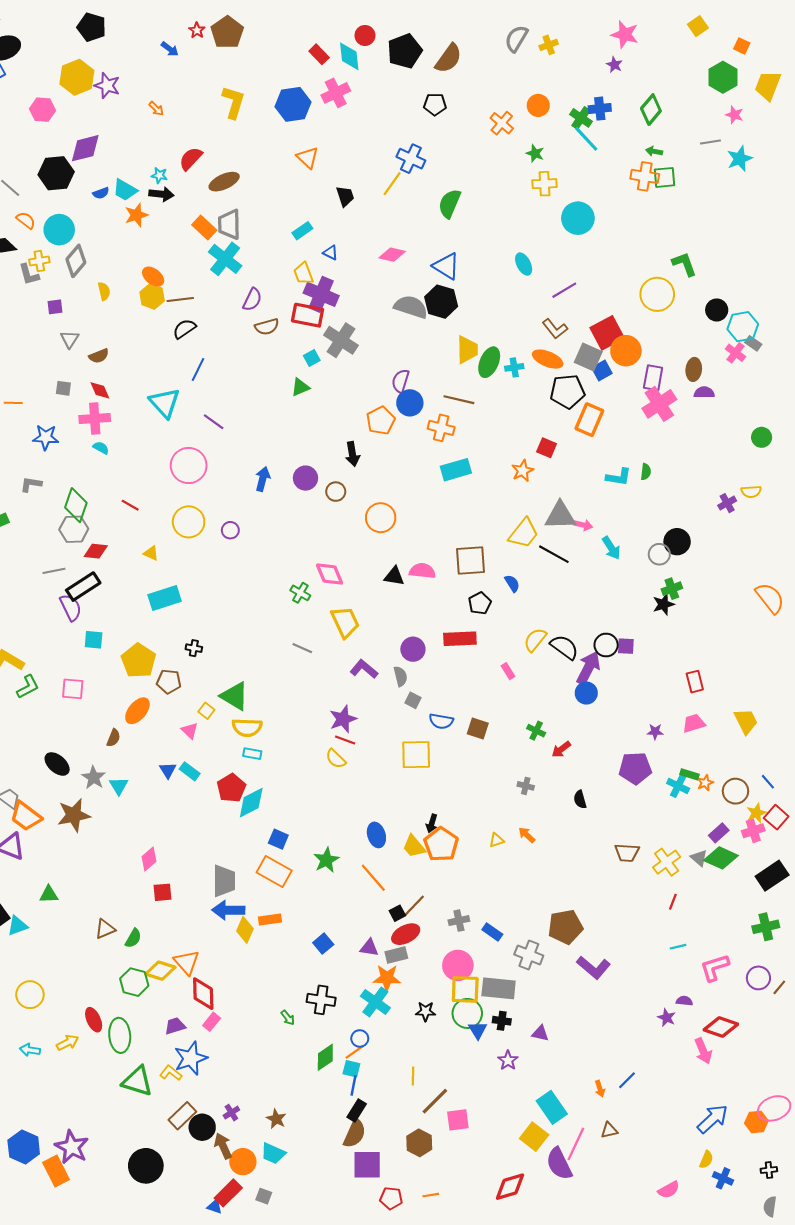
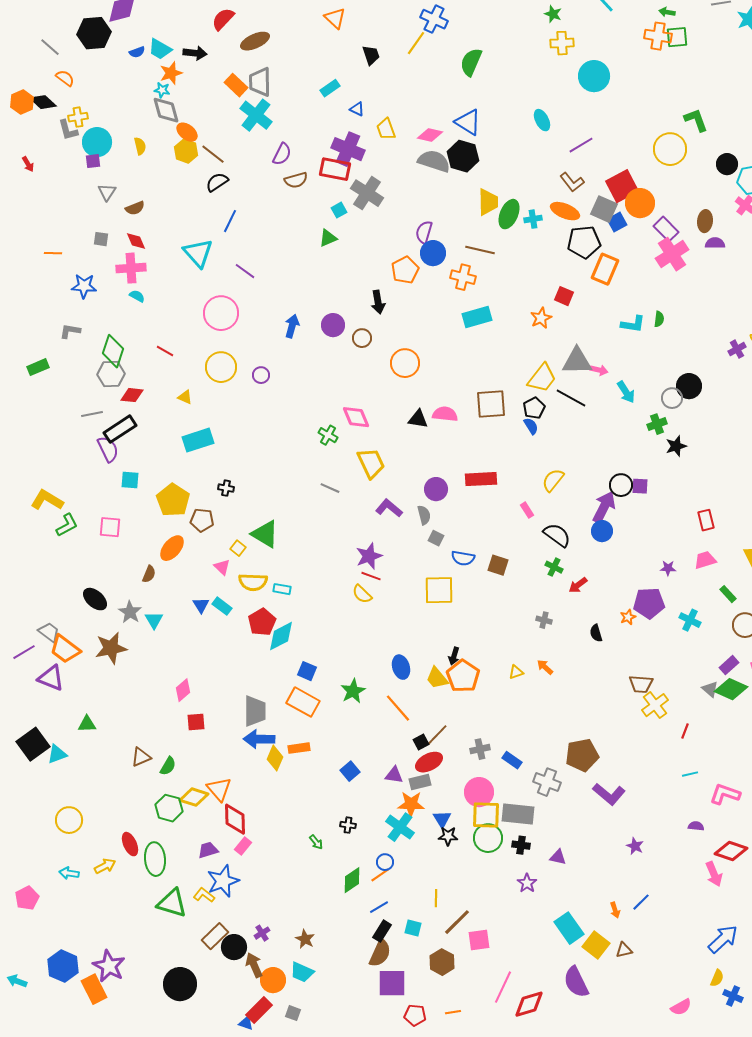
cyan star: (159, 175) -> (162, 90), moved
cyan circle: (59, 230) -> (97, 142), moved
pink diamond: (392, 255) -> (430, 135), moved
gray diamond: (76, 261) -> (166, 110), moved, turned -56
yellow trapezoid: (303, 273) -> (386, 129), moved
brown line: (180, 300) -> (213, 154), turned 45
purple rectangle: (653, 378) -> (666, 229), turned -55
green cross: (672, 589) -> (657, 424), moved
black pentagon: (480, 603) -> (534, 408), moved
black semicircle: (564, 647) -> (557, 535), moved
yellow semicircle: (247, 727) -> (253, 582), moved
green rectangle: (690, 774) -> (728, 594), moved, turned 30
orange star: (705, 783) -> (628, 617), moved
yellow cross: (667, 862) -> (655, 705), moved
pink L-shape: (715, 968) -> (725, 794), turned 36
black cross: (321, 1000) -> (348, 825), size x0.6
purple star: (667, 1018) -> (635, 846), moved
blue triangle: (478, 1030) -> (442, 819), moved
cyan square: (351, 1069) -> (413, 928), moved
blue line: (353, 1085) -> (379, 907), turned 48
yellow square: (534, 1137) -> (596, 945), moved
pink line: (576, 1144) -> (503, 987), moved

